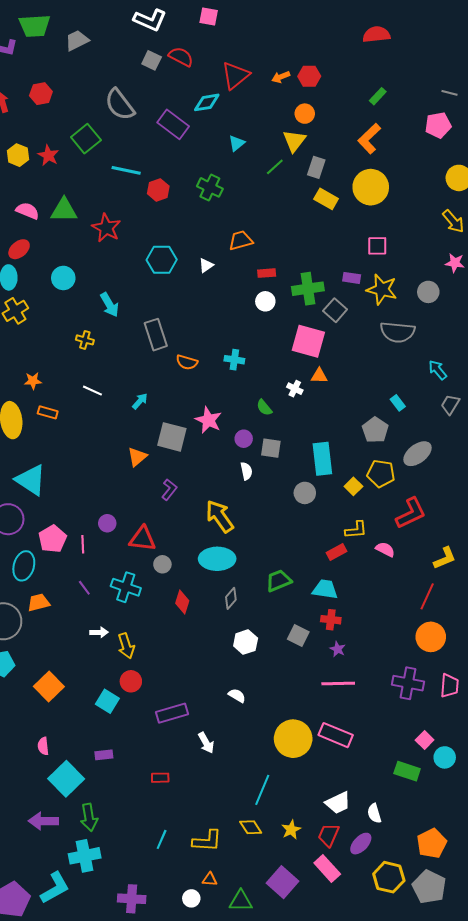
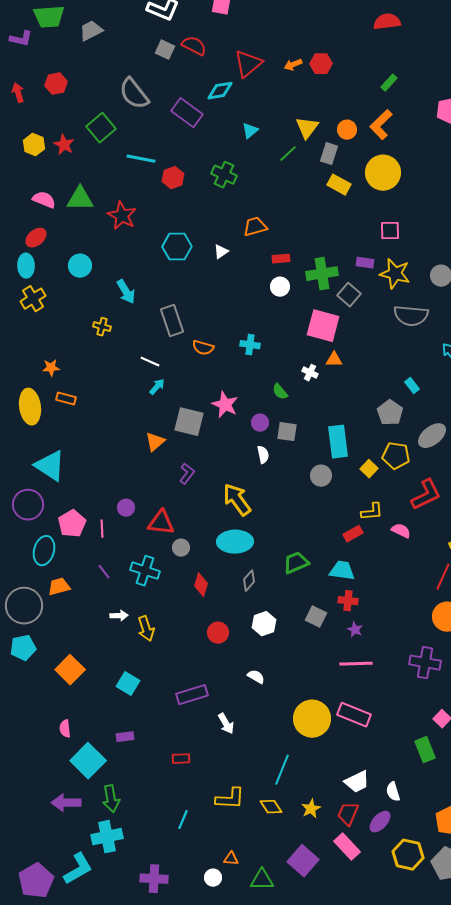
orange circle: (305, 114) -> (347, 130), moved
white line: (92, 391) -> (150, 362), moved
red circle: (131, 681) -> (218, 633), moved
green rectangle: (407, 771) -> (425, 750), turned 50
yellow L-shape: (207, 841) -> (230, 799), moved

